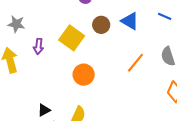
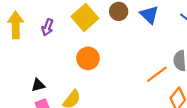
purple arrow: (38, 46) -> (47, 27), moved
orange line: (135, 63) -> (157, 74), moved

